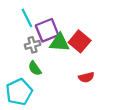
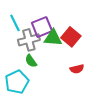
cyan line: (27, 18) -> (15, 23), moved
gray cross: (33, 45) -> (29, 40), size x1.5

